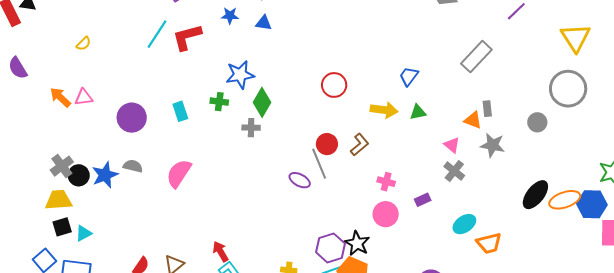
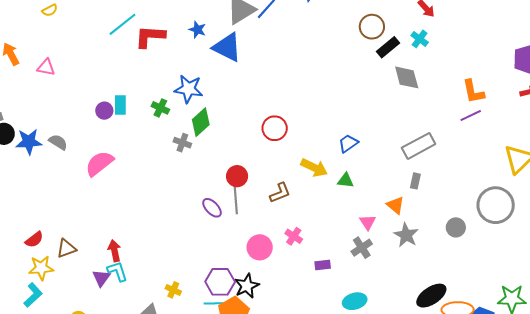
blue triangle: (264, 23) -> (227, 47), size x1.8
pink triangle: (84, 97) -> (46, 67), moved
gray rectangle: (487, 109) -> (415, 181), moved
purple circle: (132, 118) -> (104, 111), moved, size x0.6
red circle: (327, 144) -> (237, 176), moved
pink circle: (386, 214) -> (260, 247), moved

